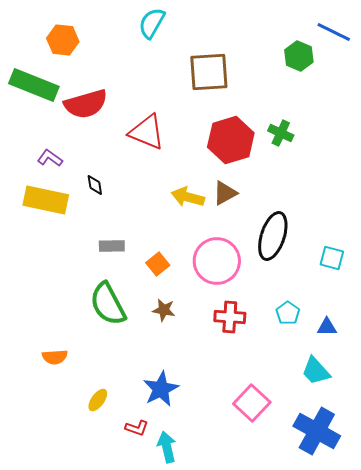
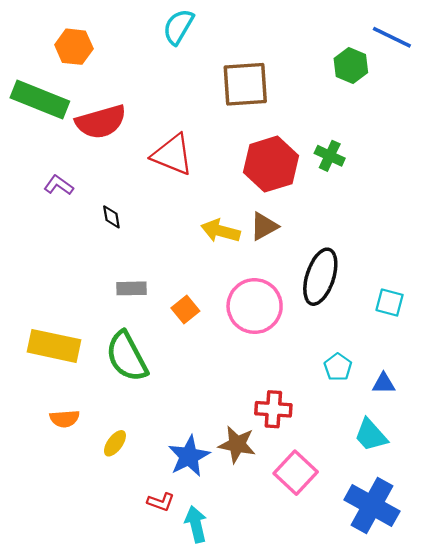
yellow rectangle: (46, 200) -> (54, 346), moved
brown star: (164, 310) -> (237, 444), moved, size x1.4
red cross: (230, 317) -> (273, 409), moved
yellow ellipse: (98, 400) -> (115, 443), moved

